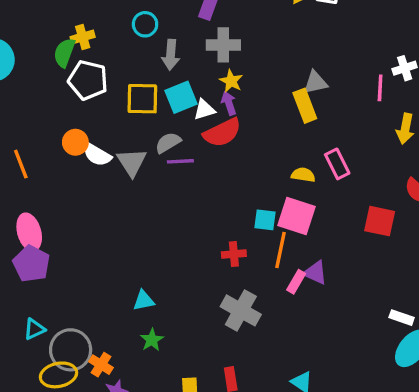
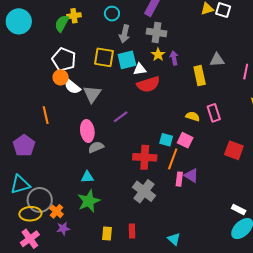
white pentagon: (88, 80) -> (64, 59), moved
gray triangle: (315, 82) -> (217, 60), moved
purple arrow: (229, 103) -> (174, 58), moved
gray semicircle: (168, 143) -> (96, 147), moved
purple line: (180, 161) -> (121, 117), moved, turned -42
orange line: (21, 164) -> (46, 115), moved
pink square: (297, 216) -> (185, 140), size x0.7
pink ellipse: (29, 232) -> (87, 131), moved
red cross: (234, 254) -> (145, 157), size x1.6
pink rectangle: (296, 282) -> (179, 179), turned -32
cyan triangle: (34, 329) -> (20, 184), size x1.5
green star: (152, 340) -> (89, 201), size x1.6

